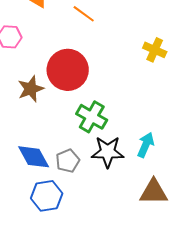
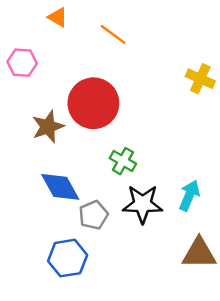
green cross: (92, 117) -> (123, 161), size x0.7
blue diamond: (34, 157) -> (60, 187), moved

